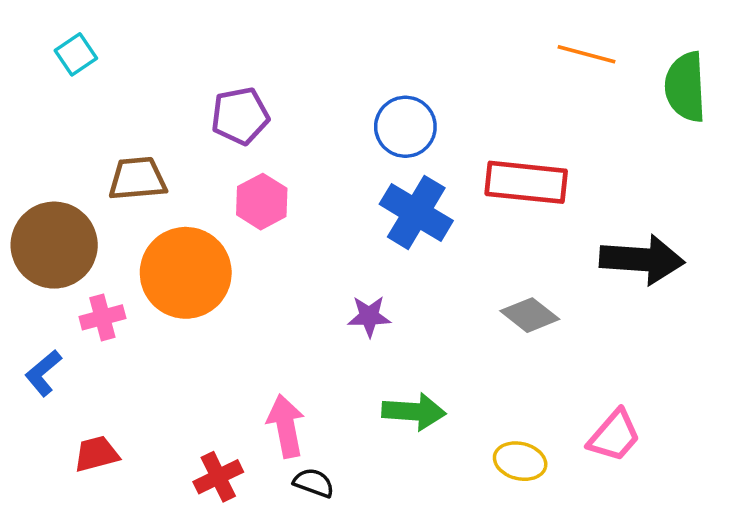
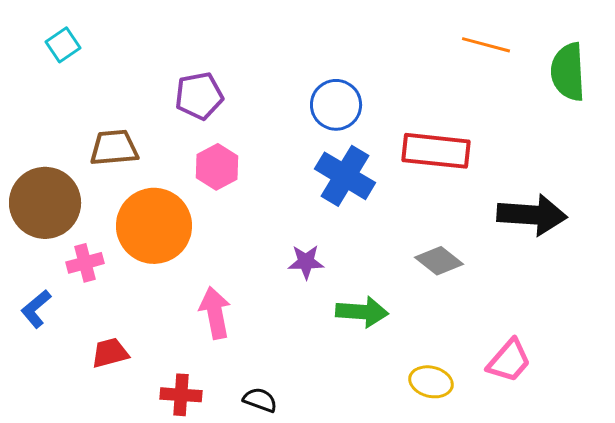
green arrow: (414, 412) -> (362, 312), moved
pink arrow: (286, 426) -> (215, 313), moved
red trapezoid: (96, 454) -> (110, 353), moved
red cross: (218, 477) -> (181, 395), turned 30

